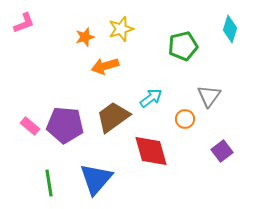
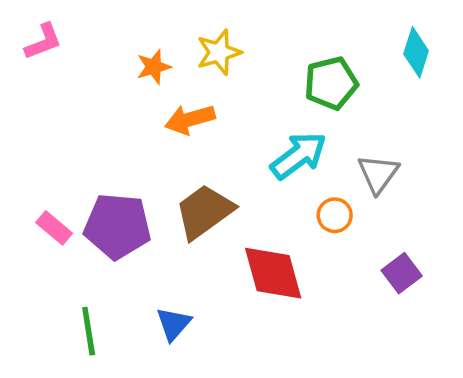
cyan arrow: (151, 98) -> (298, 156), moved, size x1.4
blue triangle: (96, 179) -> (174, 324), size x0.6

